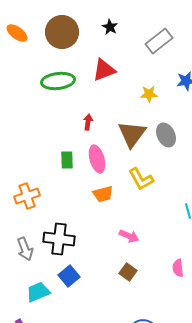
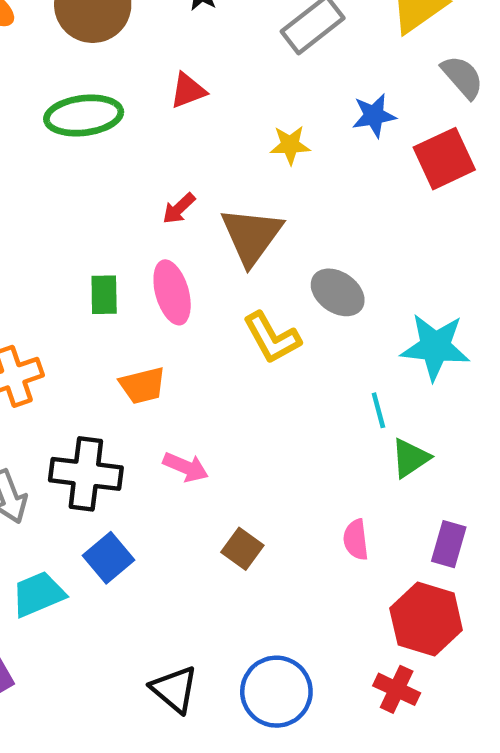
red triangle: (104, 70) -> (188, 91), size x0.7
red arrow: (88, 122) -> (179, 209), moved, turned -140
gray ellipse: (166, 135) -> (338, 292), moved, turned -30
orange trapezoid: (103, 194) -> (143, 385), moved
pink arrow: (129, 236) -> (186, 467), moved

